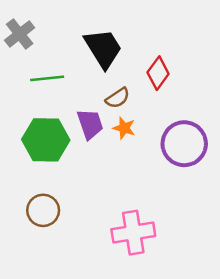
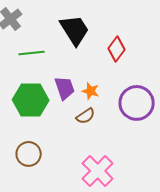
brown semicircle: (118, 98) -> (86, 116), moved
pink cross: (133, 233) -> (98, 171), turned -36

